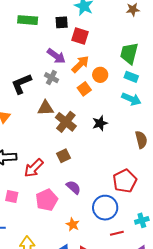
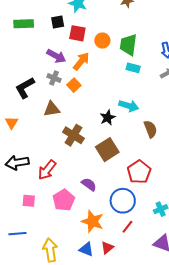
orange circle: (100, 75) -> (102, 41), moved
orange square: (84, 89) -> (74, 85), moved
cyan arrow: (131, 99) -> (129, 106), moved
brown cross: (66, 122) -> (73, 135), moved
brown square: (63, 156) -> (107, 150), moved, size x1.6
orange star: (73, 225) -> (93, 221), size x1.6
red line: (117, 233) -> (127, 227), moved, turned -32

